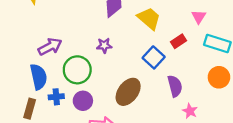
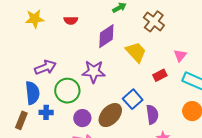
purple star: (104, 45) -> (94, 72), size x1.6
blue square: (154, 57) -> (133, 99), moved
purple circle: (83, 101) -> (82, 118), moved

